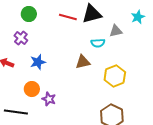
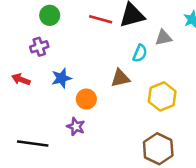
purple cross: (21, 38) -> (39, 47), turned 32
cyan semicircle: (98, 43) -> (140, 53), turned -64
orange circle: (32, 89) -> (86, 99), moved

